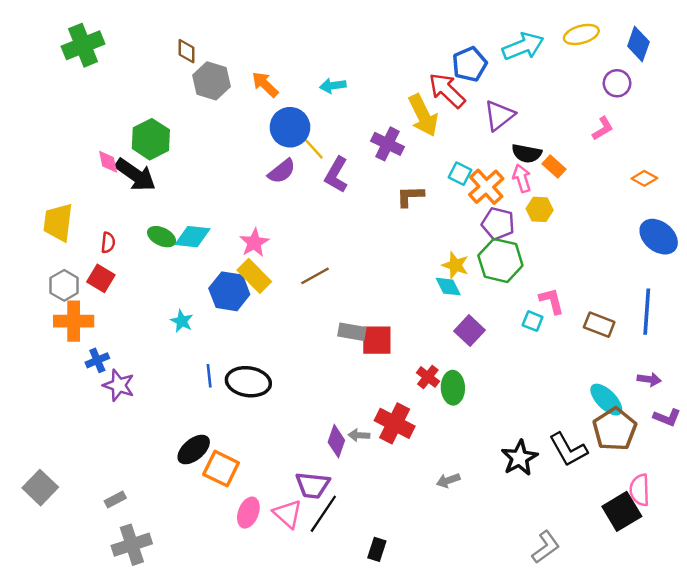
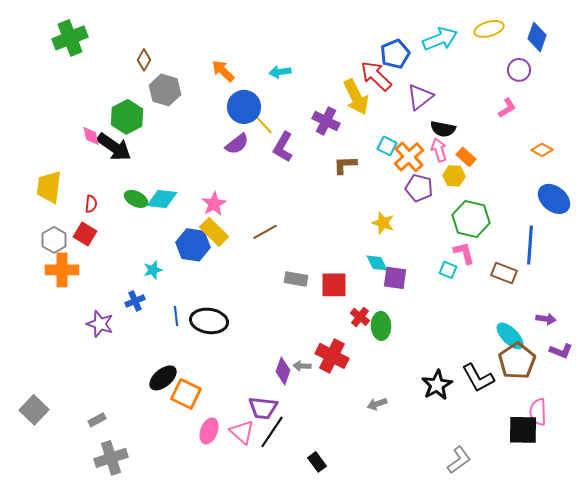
brown diamond: (187, 51) -> (144, 60), moved, turned 30
gray hexagon: (211, 81) -> (165, 90), moved
orange rectangle: (554, 166) -> (466, 157), moved
green hexagon: (500, 260) -> (471, 219), moved
cyan diamond: (448, 287) -> (377, 263), moved
blue line: (647, 312) -> (530, 245), moved
cyan star: (182, 321) -> (153, 270), turned 30
purple square: (470, 331) -> (395, 278), turned -35
red square: (377, 340) -> (334, 285), moved
blue cross: (97, 360) -> (135, 301), moved
black square: (622, 511) -> (523, 430), turned 32
black rectangle: (377, 549) -> (317, 462), turned -54

